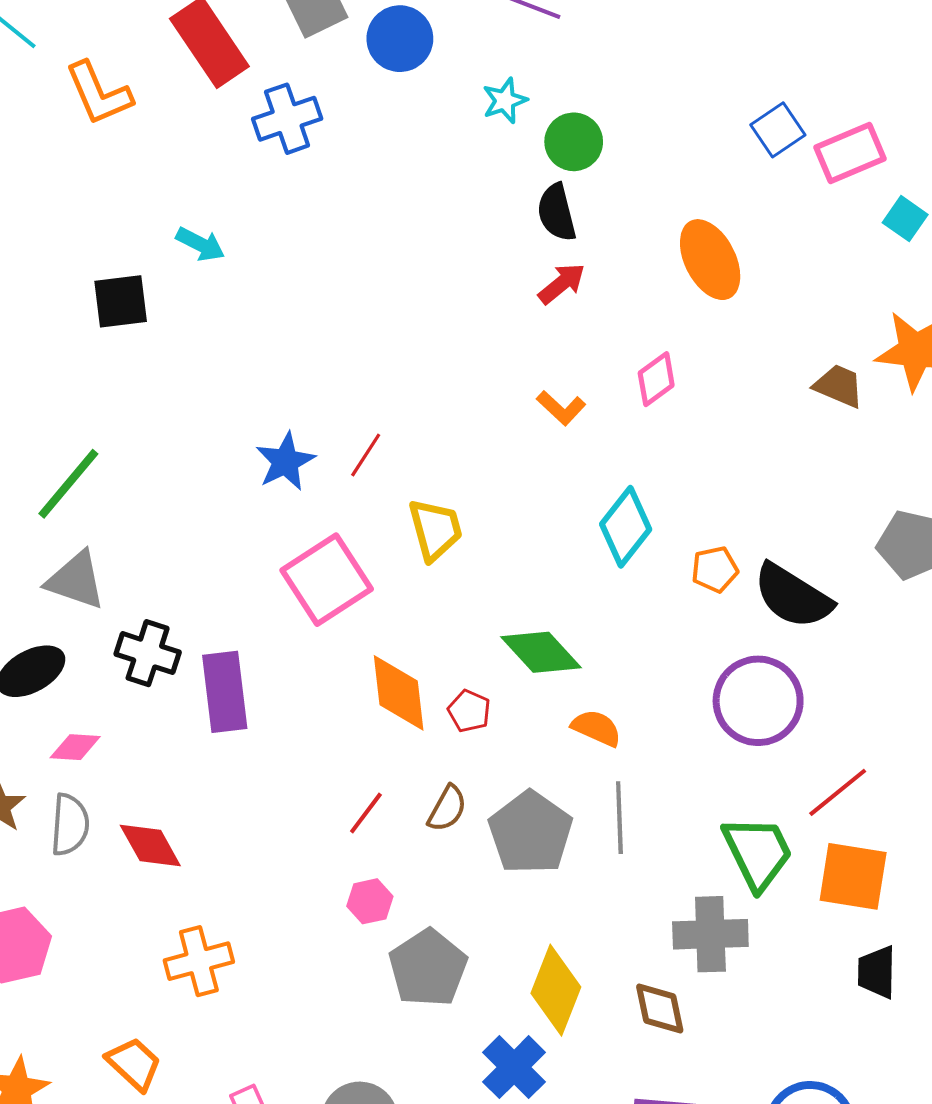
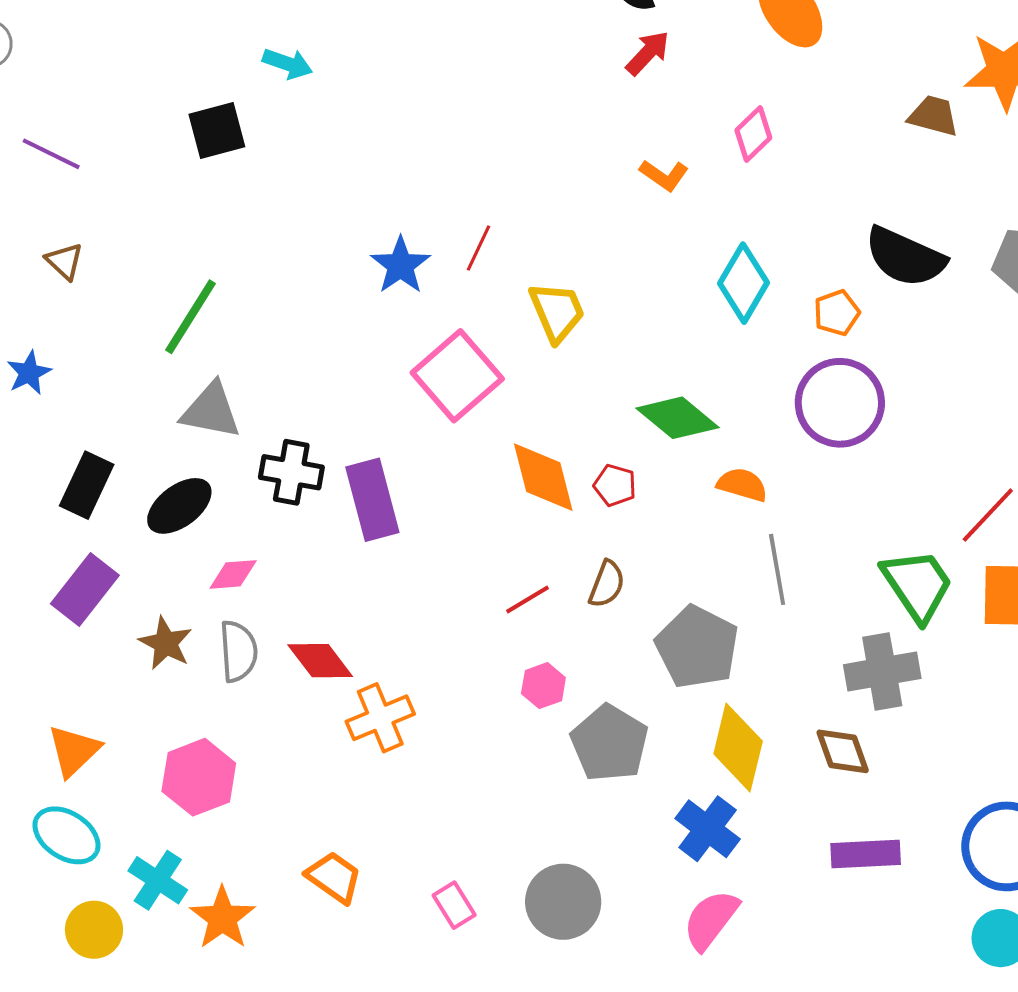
black semicircle: (793, 596) -> (905, 257), moved
purple circle: (758, 701) -> (840, 403), moved
red line: (366, 813) -> (528, 599), turned 30
gray pentagon: (530, 833) -> (697, 647), moved
orange cross: (199, 961) -> (380, 718), moved

